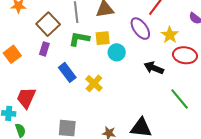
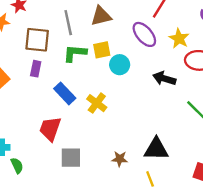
brown square: (48, 24) -> (37, 40), turned -35
red trapezoid: (26, 98) -> (50, 129), moved

